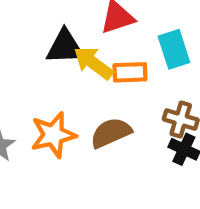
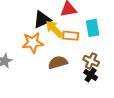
black triangle: (65, 47) -> (42, 20), turned -30
orange star: (53, 135) -> (33, 43), moved

